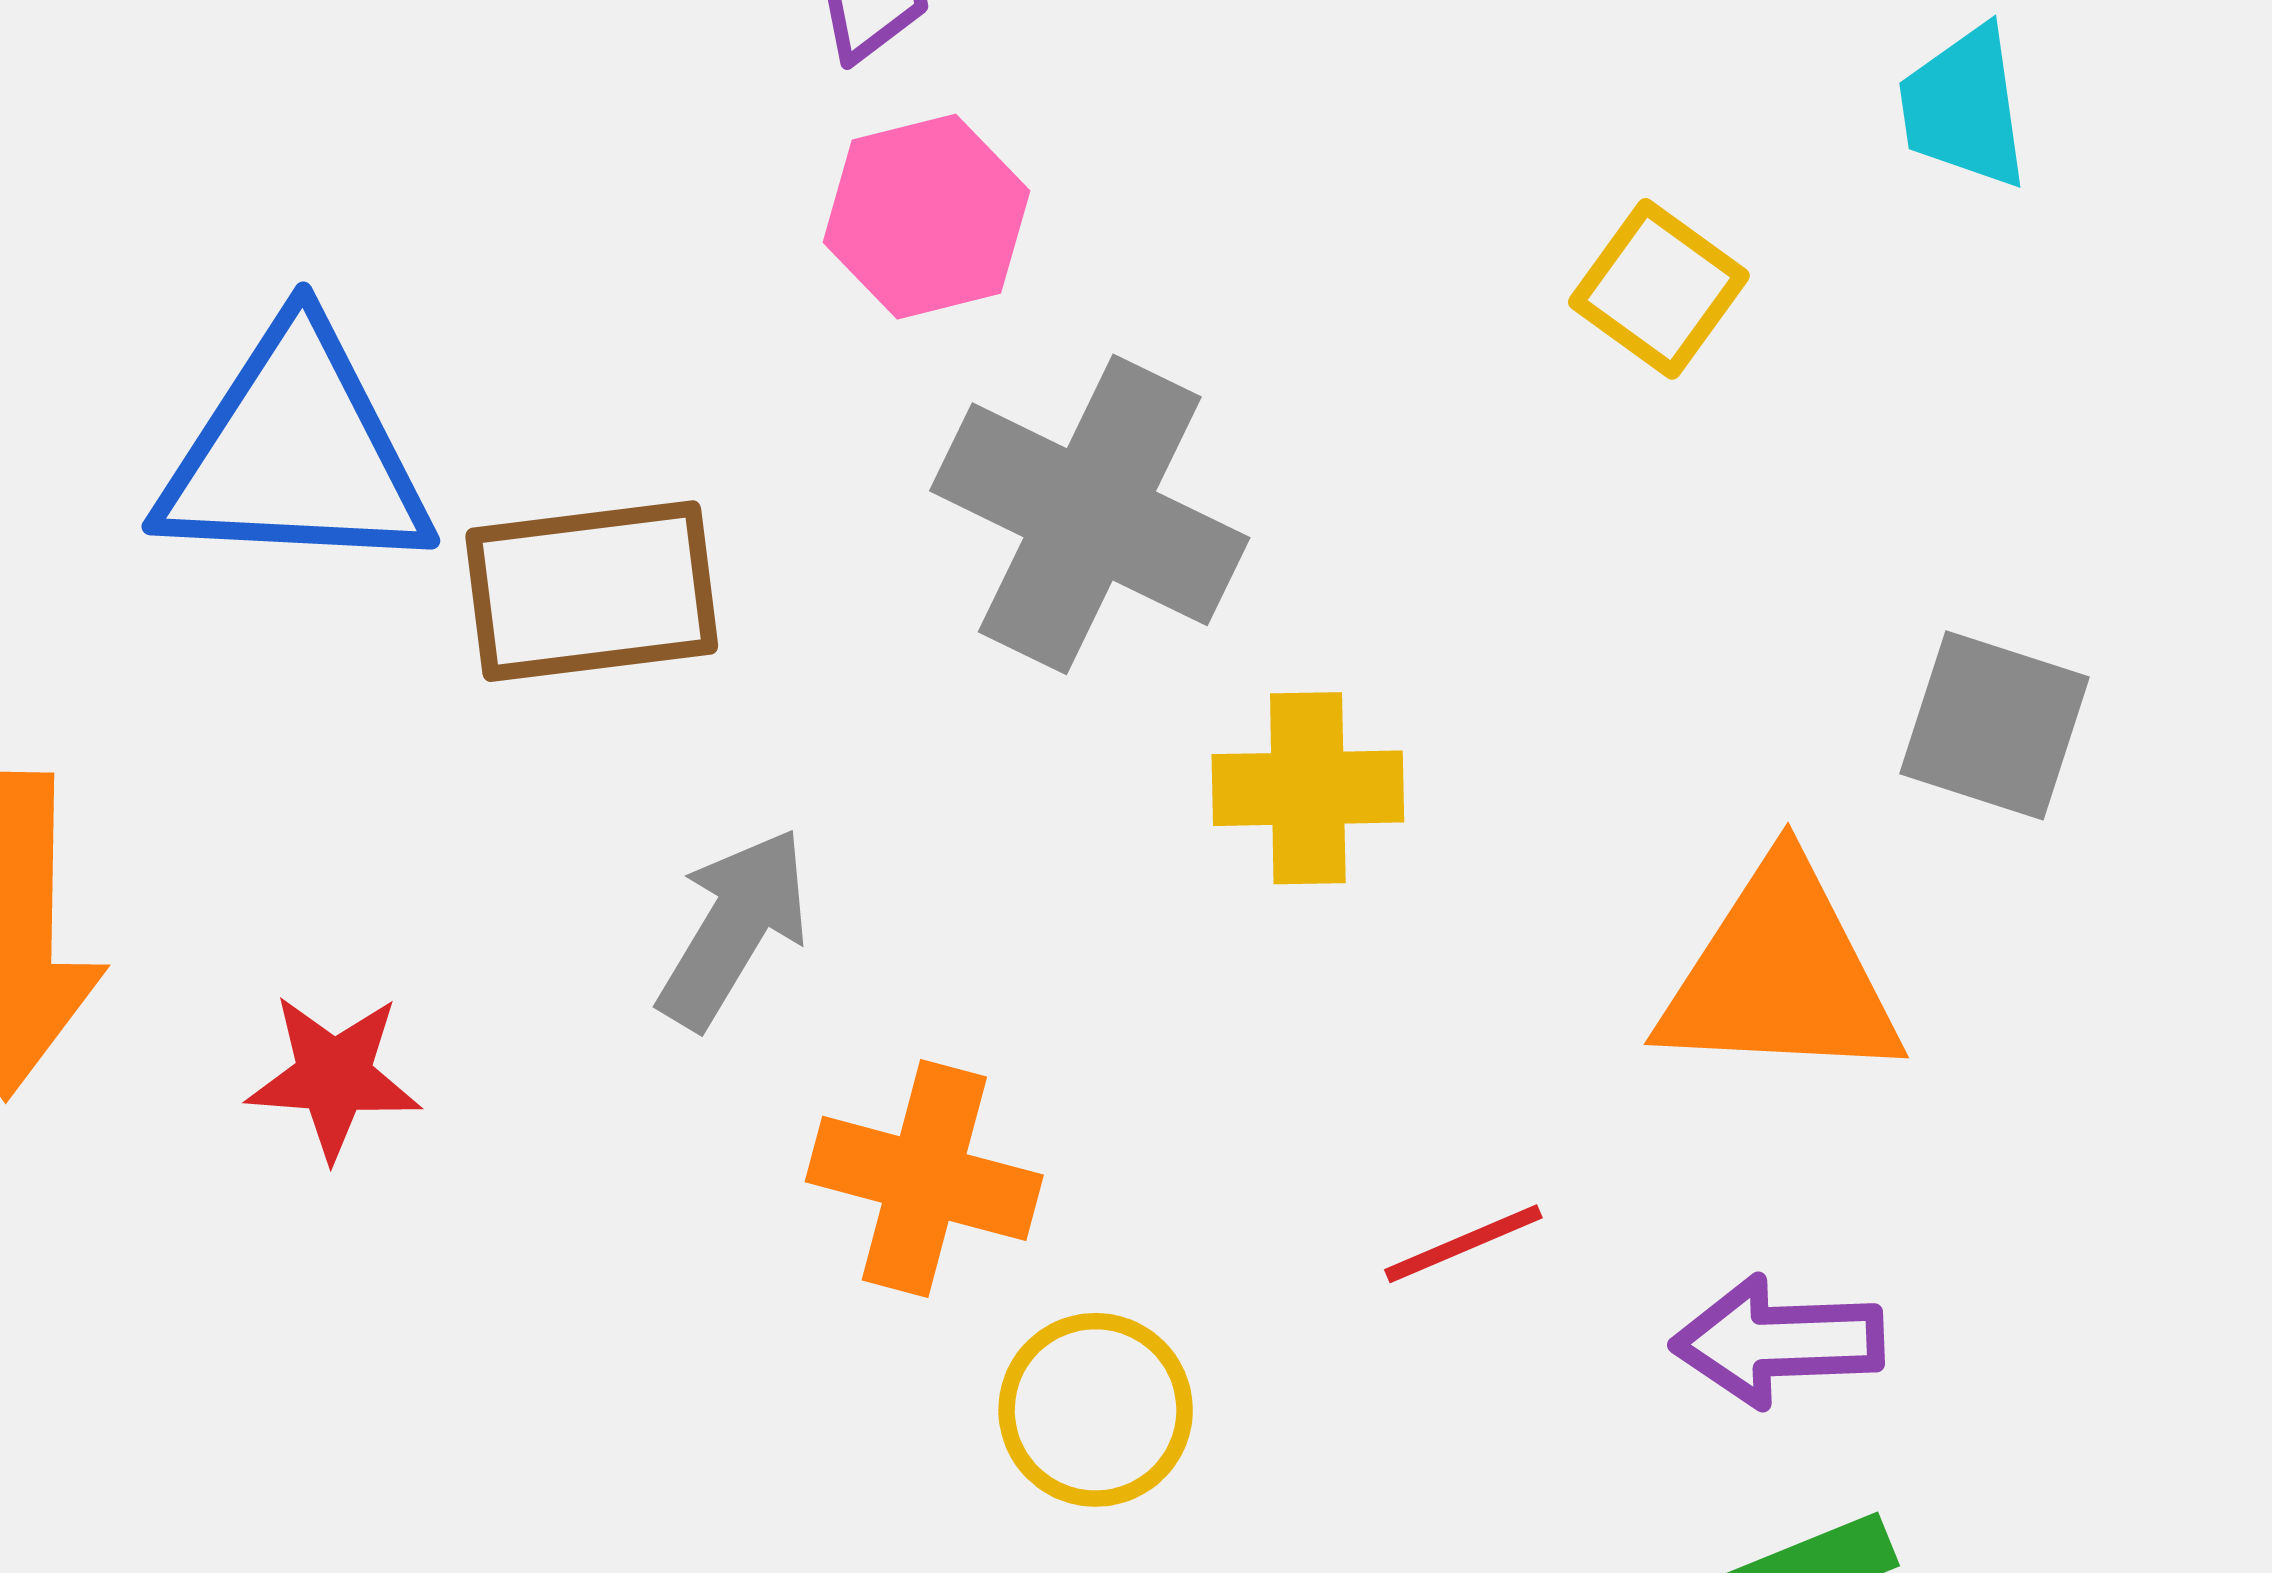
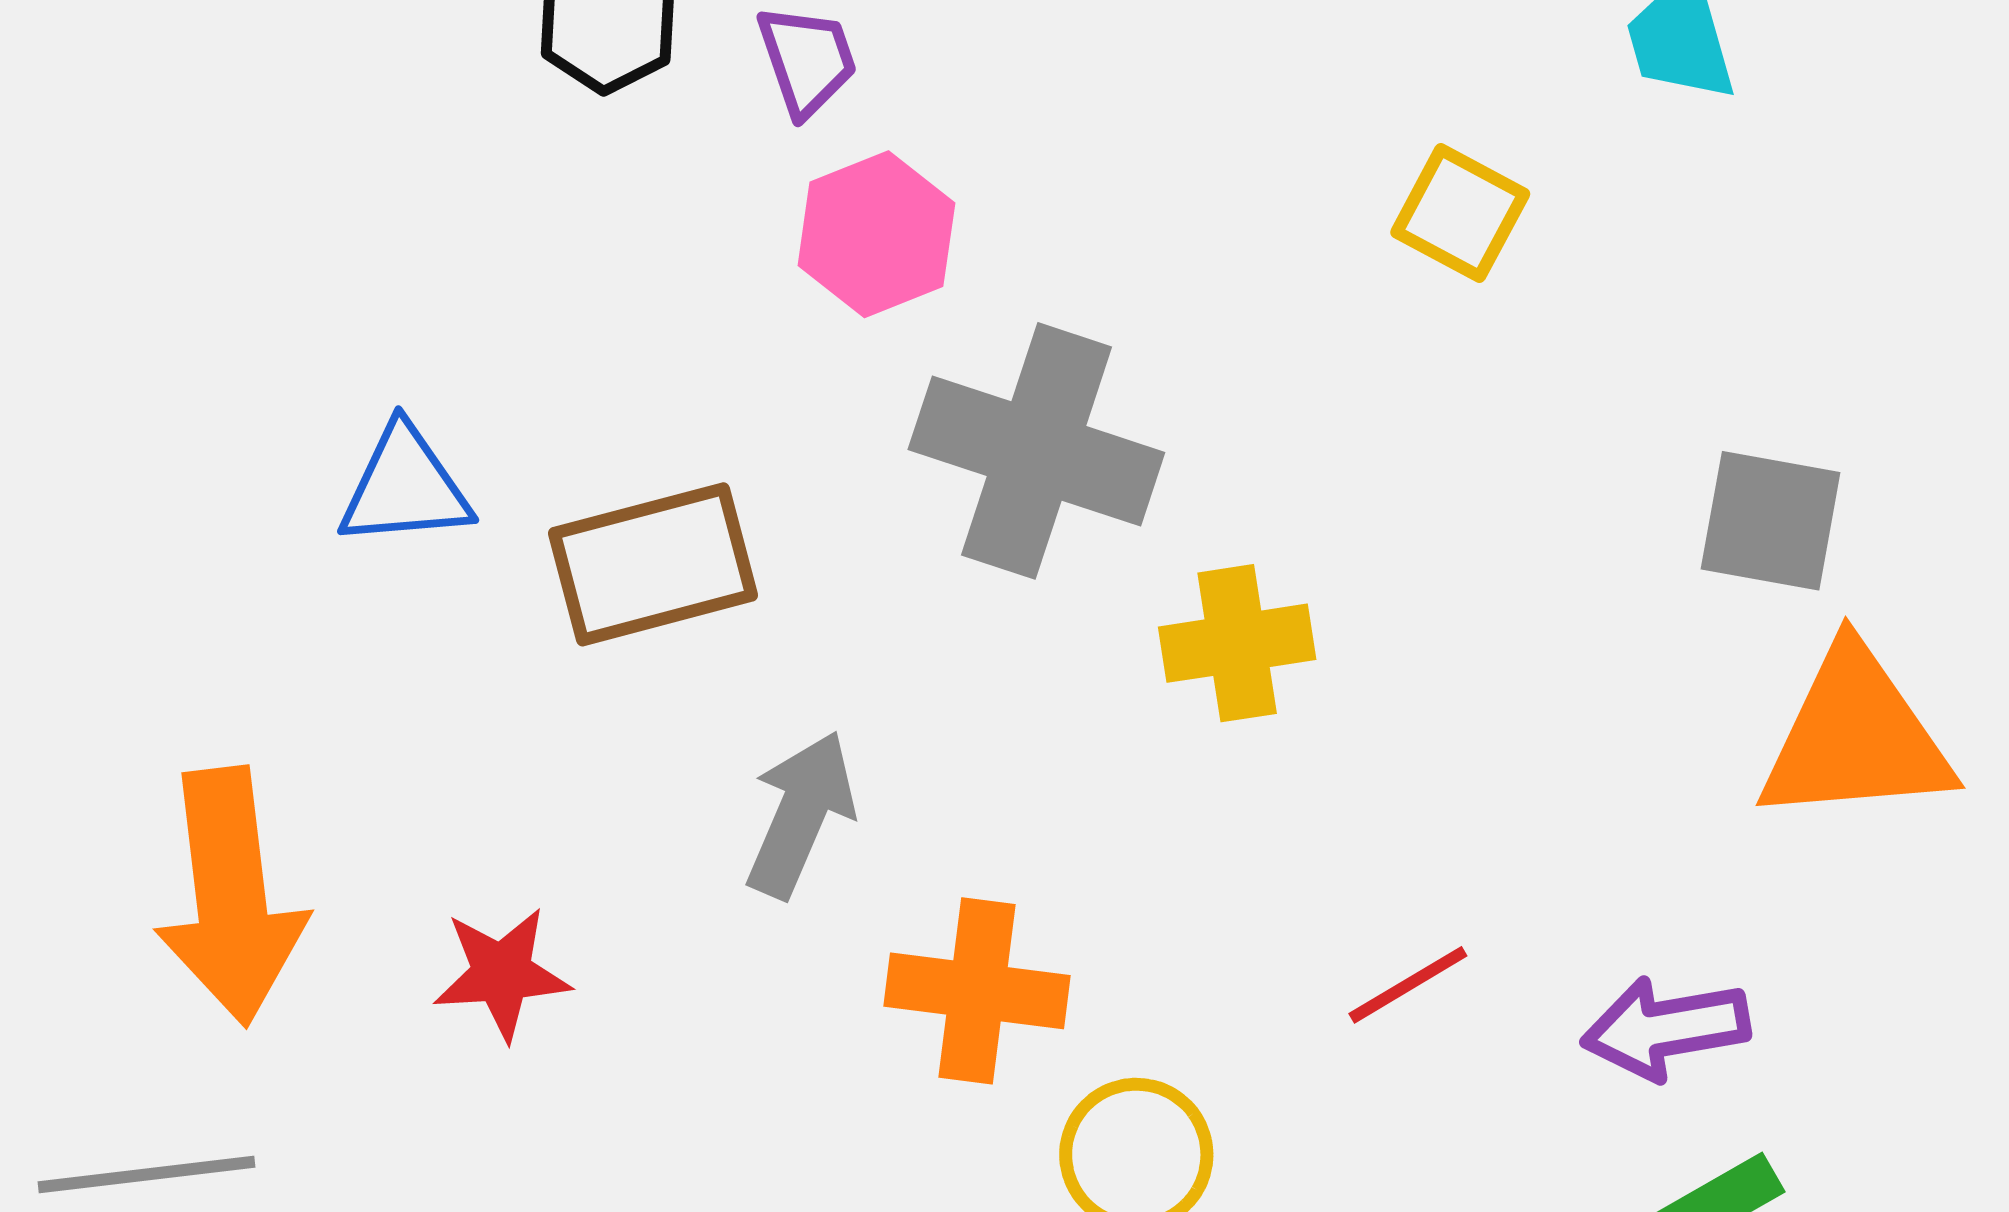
blue triangle: (295, 452) -> (405, 487), size x0.6
orange triangle: (1780, 975) -> (1856, 737), moved

